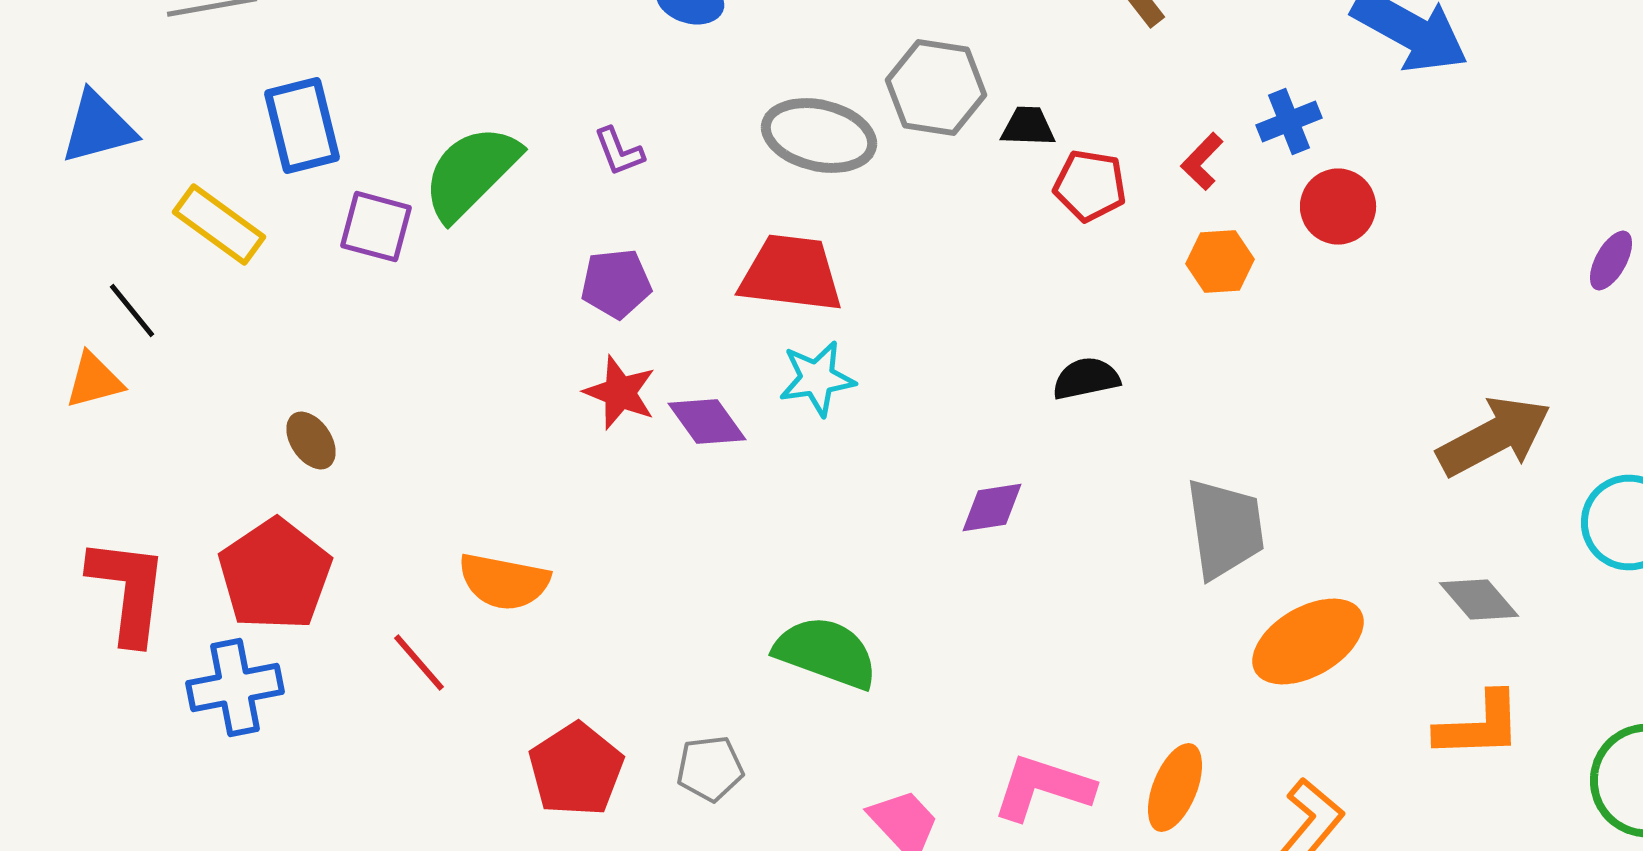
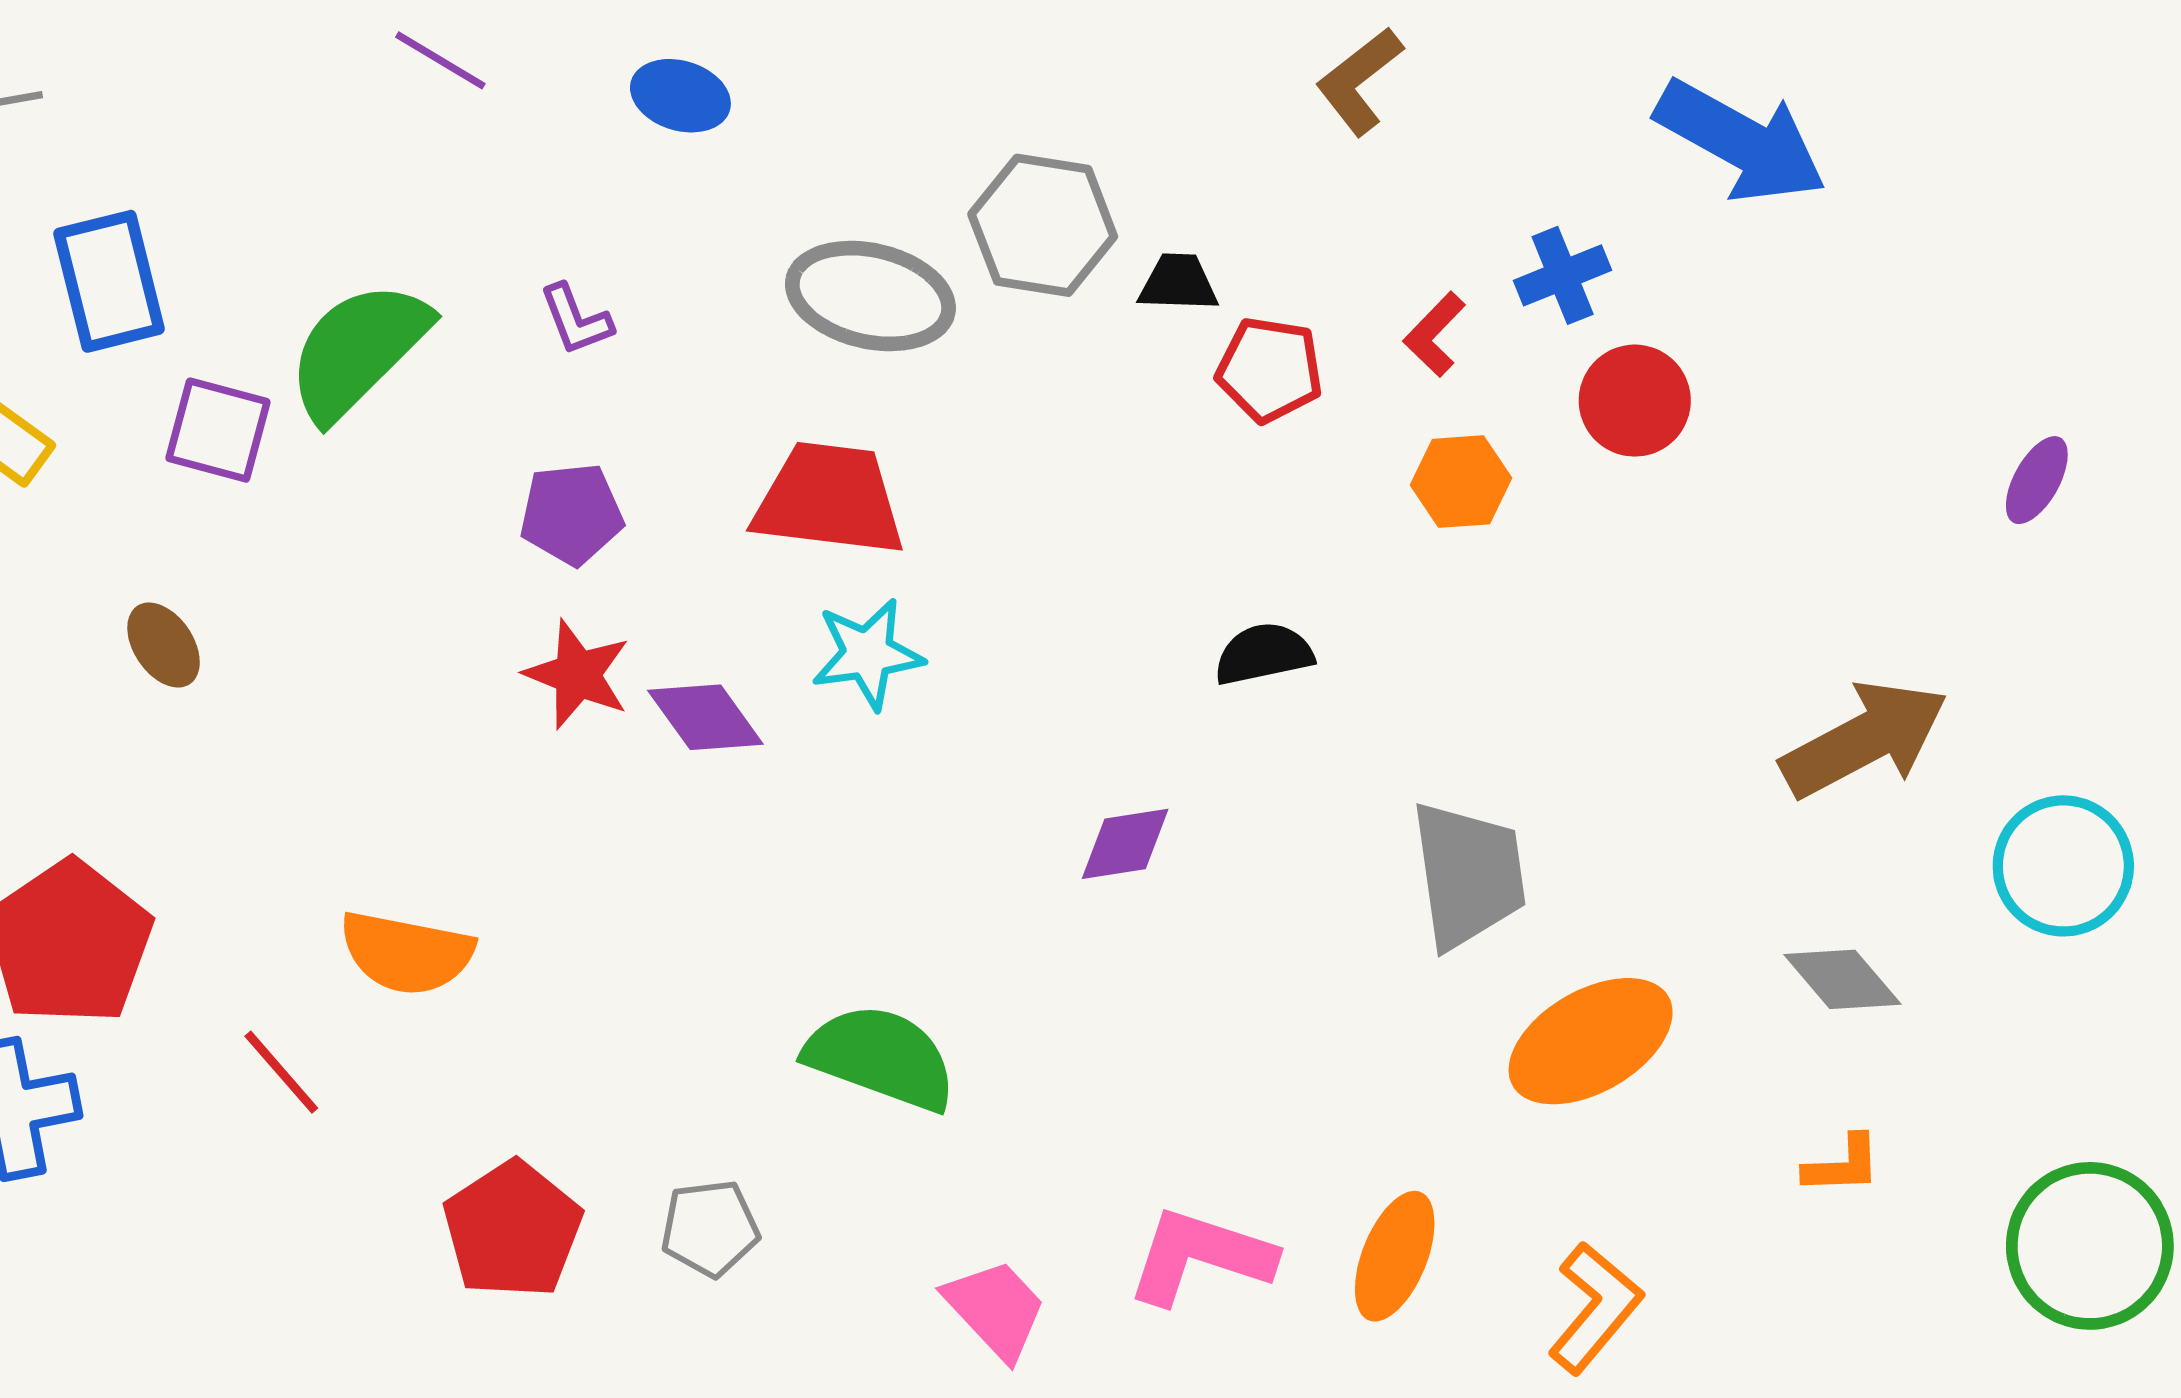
brown ellipse: (311, 440) -> (164, 645), moved
orange L-shape: (1479, 726) -> (1842, 1165), size x0.6

